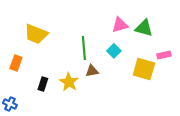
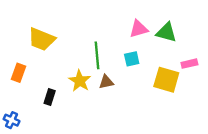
cyan square: (114, 51) -> (132, 59), turned 32
yellow star: (69, 82) -> (80, 81), moved

